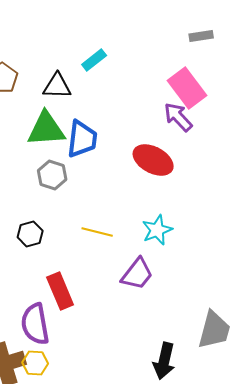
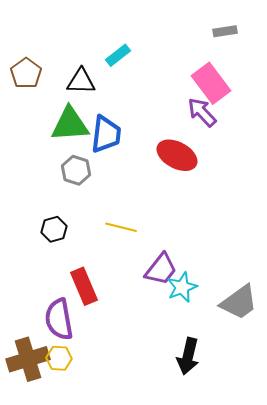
cyan star: (157, 230) -> (182, 287), moved
gray trapezoid: (214, 330) -> (239, 302), moved, turned 39

